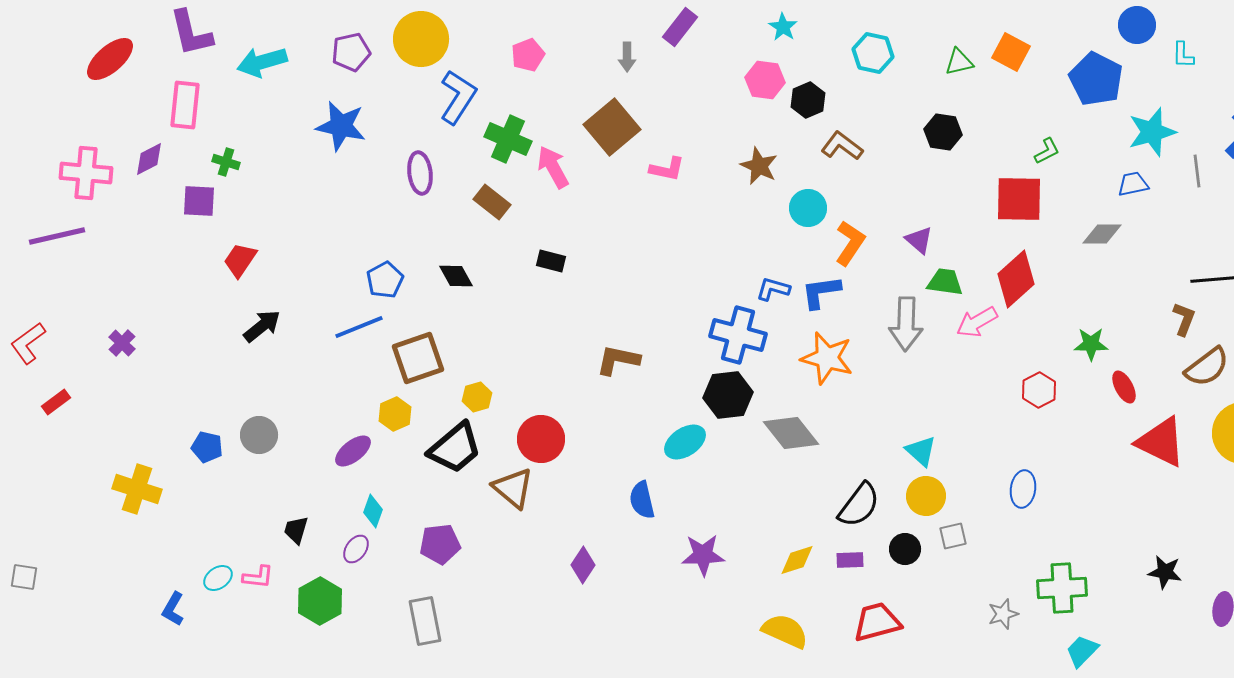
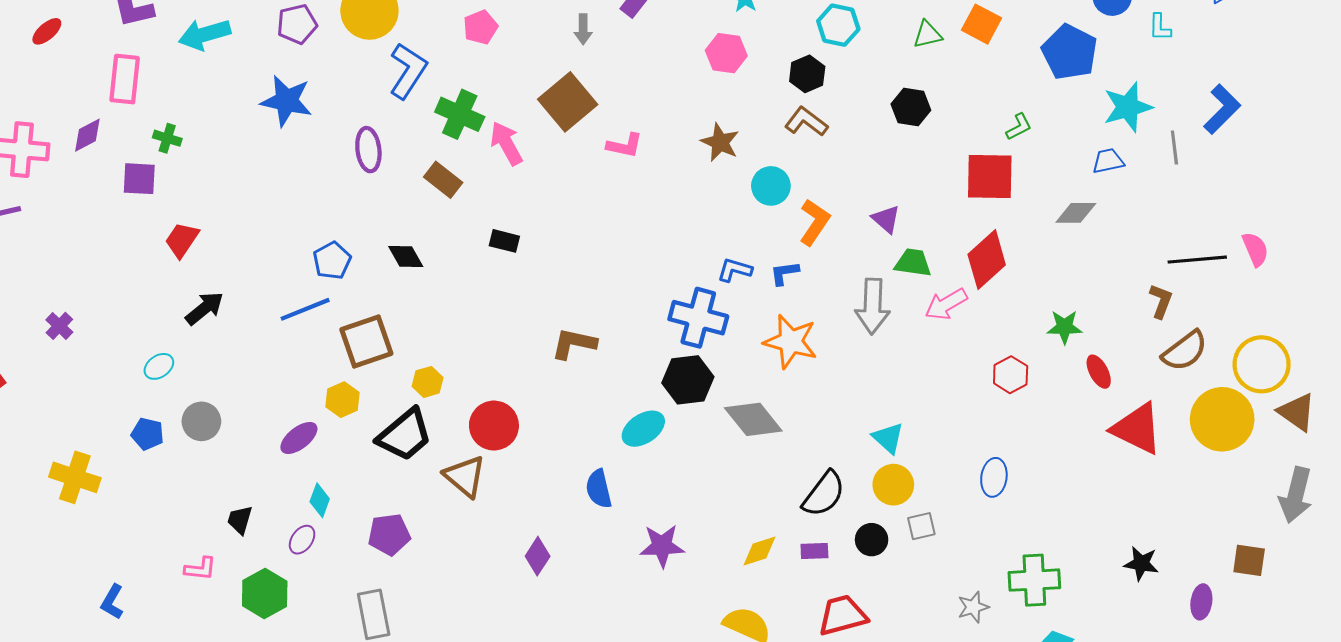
red ellipse: (110, 59) -> (47, 31), size x0.6
black hexagon: (808, 100) -> (807, 74), moved
blue L-shape: (821, 292) -> (784, 273), size x0.7
cyan ellipse: (218, 578) -> (159, 366), moved

